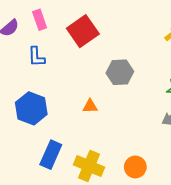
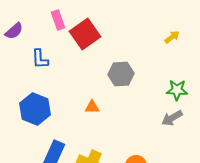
pink rectangle: (40, 20) -> (58, 20), moved

